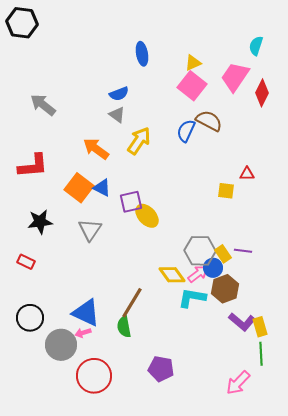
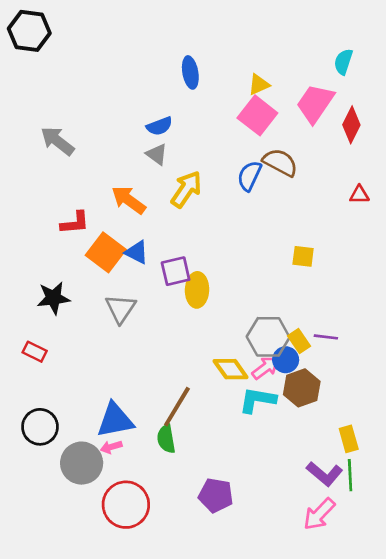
red L-shape: (33, 166) -> (75, 223), moved, size x0.7
red triangle: (247, 174) -> (359, 195), moved
yellow ellipse: (147, 216) -> (197, 290), turned 45
blue triangle: (86, 313) -> (115, 420), turned -36
purple L-shape: (242, 322) -> (325, 474), moved

